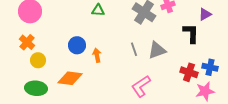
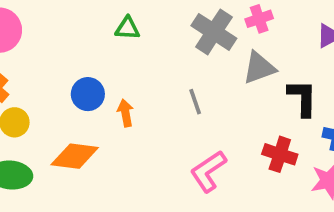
black L-shape: (191, 33) -> (302, 98), moved
gray triangle: (157, 50) -> (259, 68), moved
red cross: (189, 72) -> (280, 154), moved

